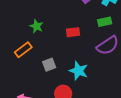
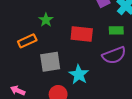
red rectangle: (73, 32) -> (82, 34), size x1.5
gray square: (49, 65) -> (50, 62), size x1.5

